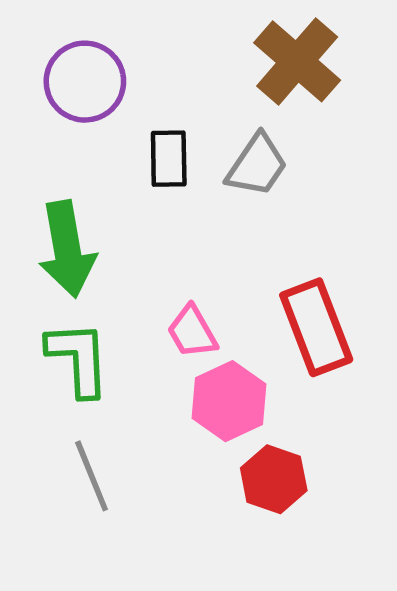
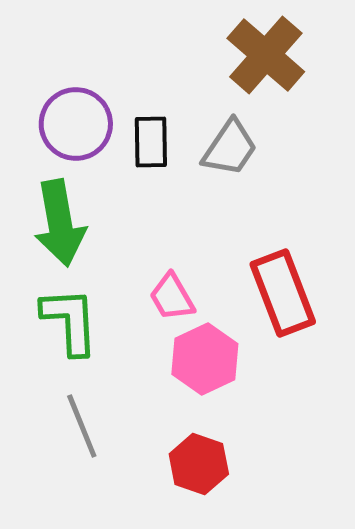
purple circle: (85, 82) -> (76, 124), moved
red hexagon: (274, 479) -> (199, 464), moved

